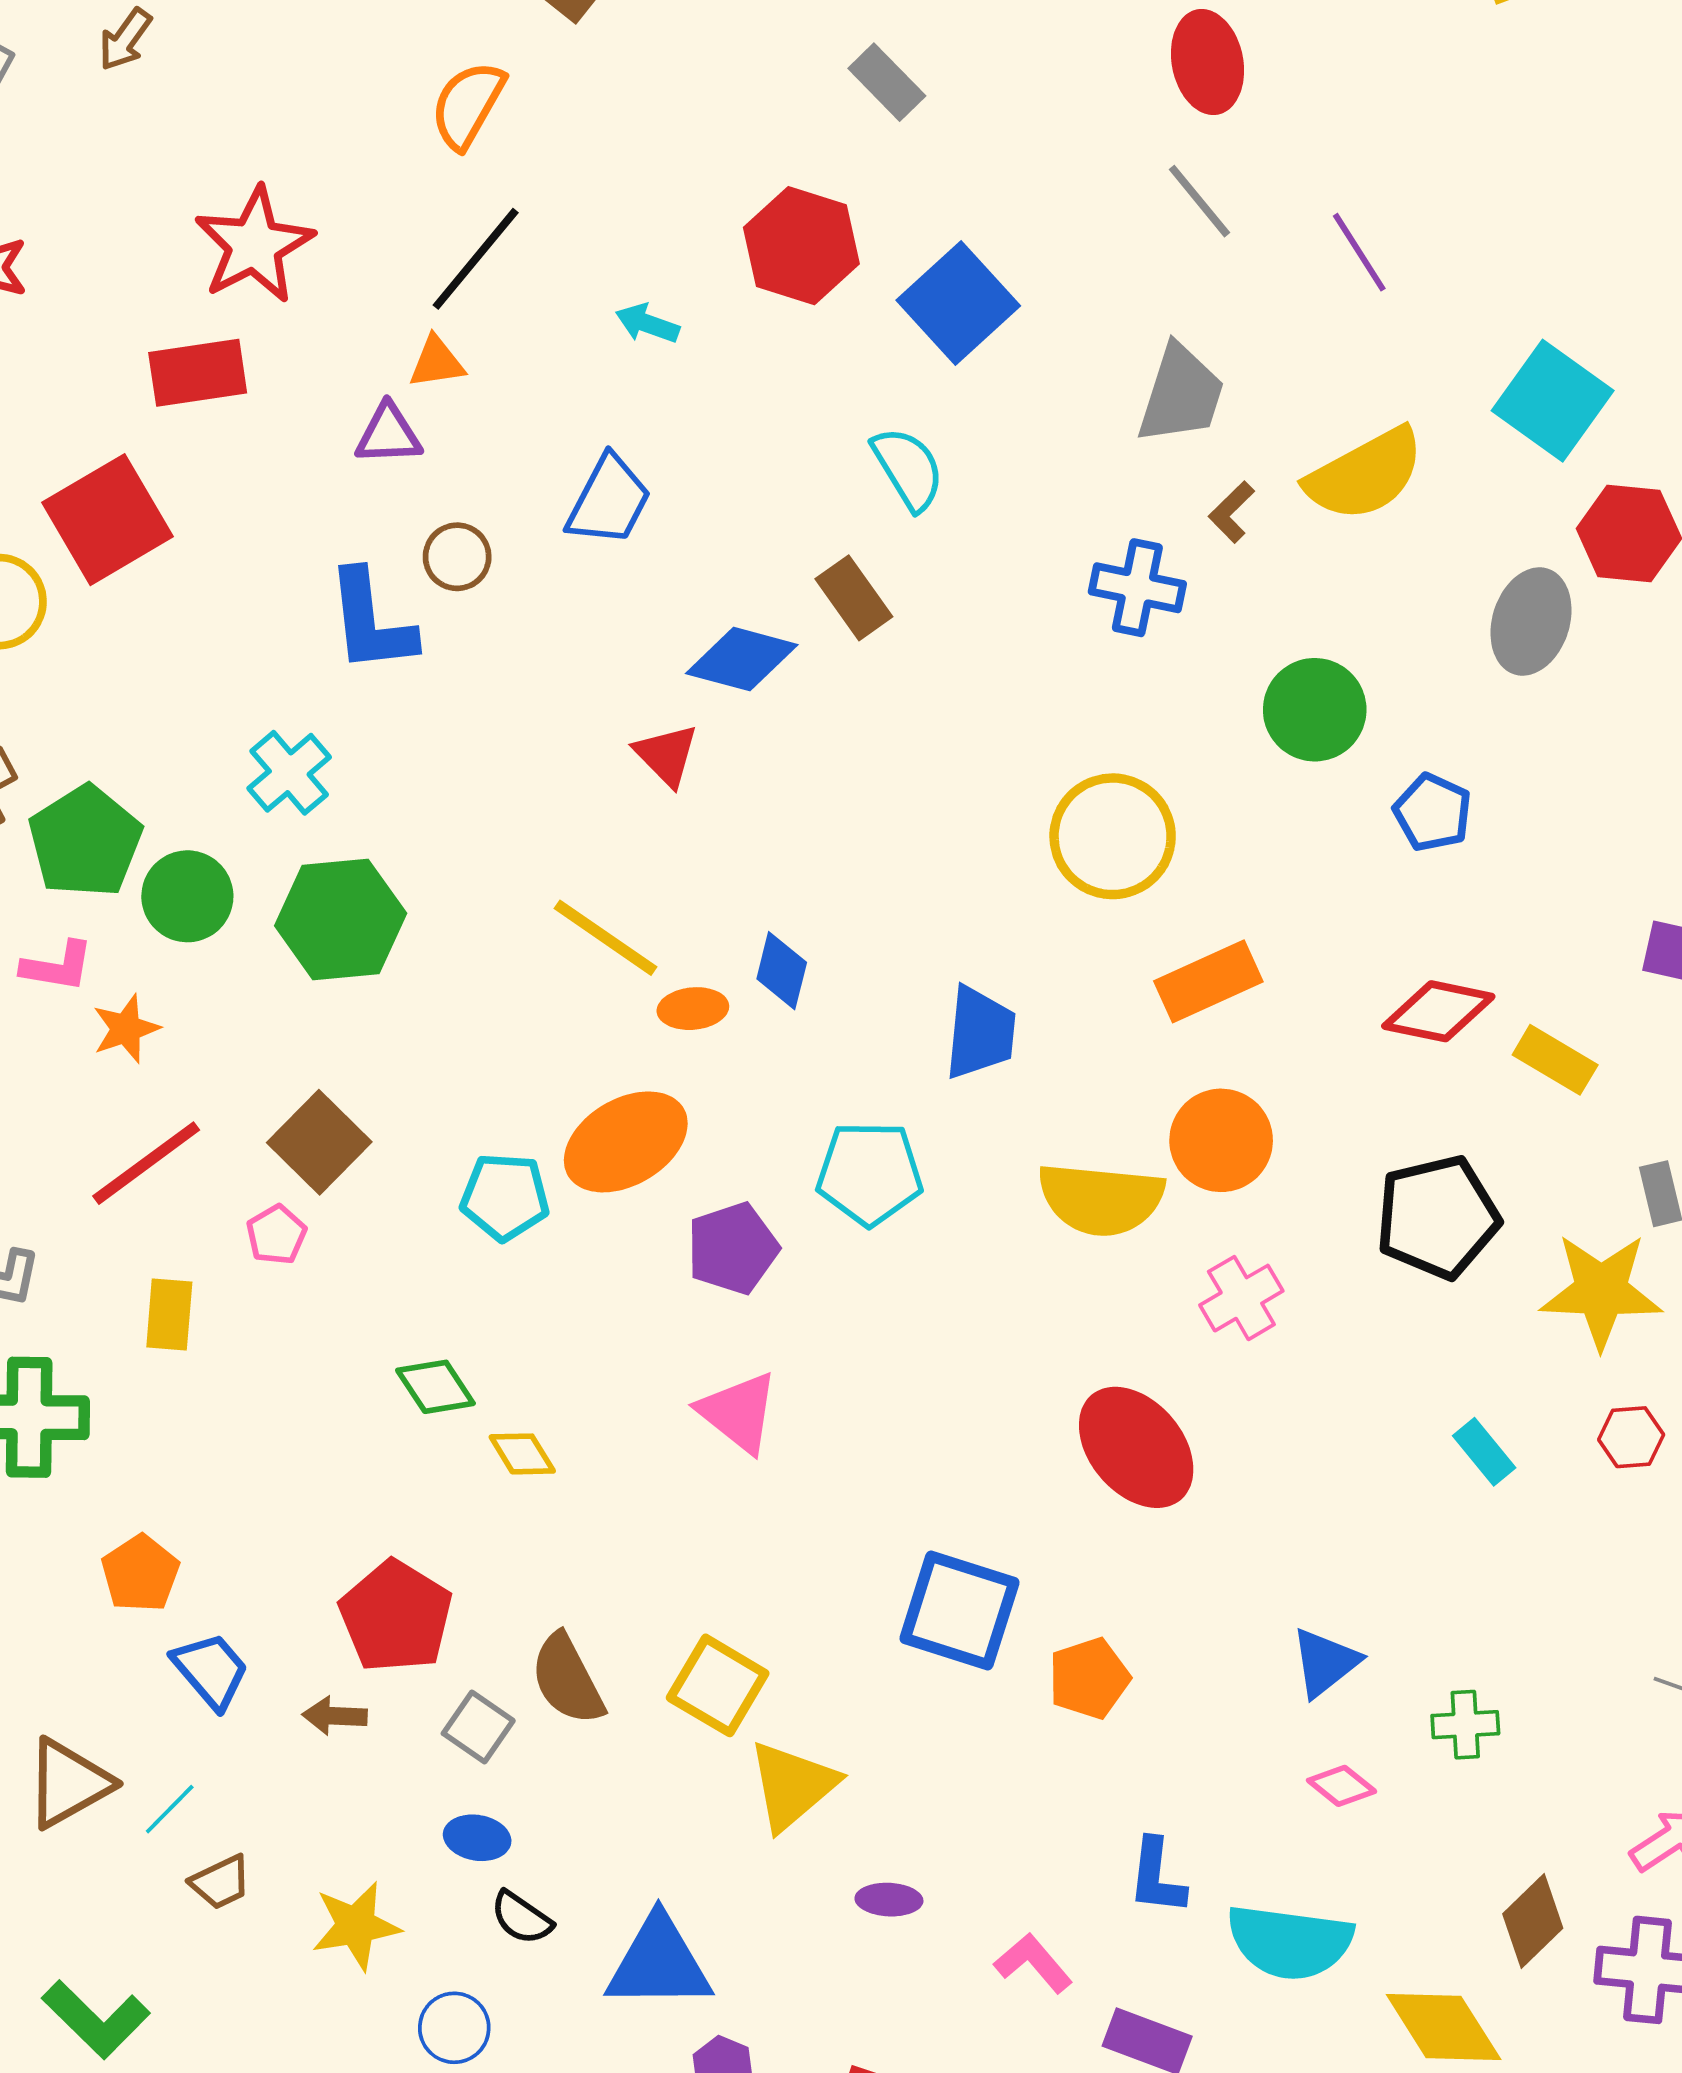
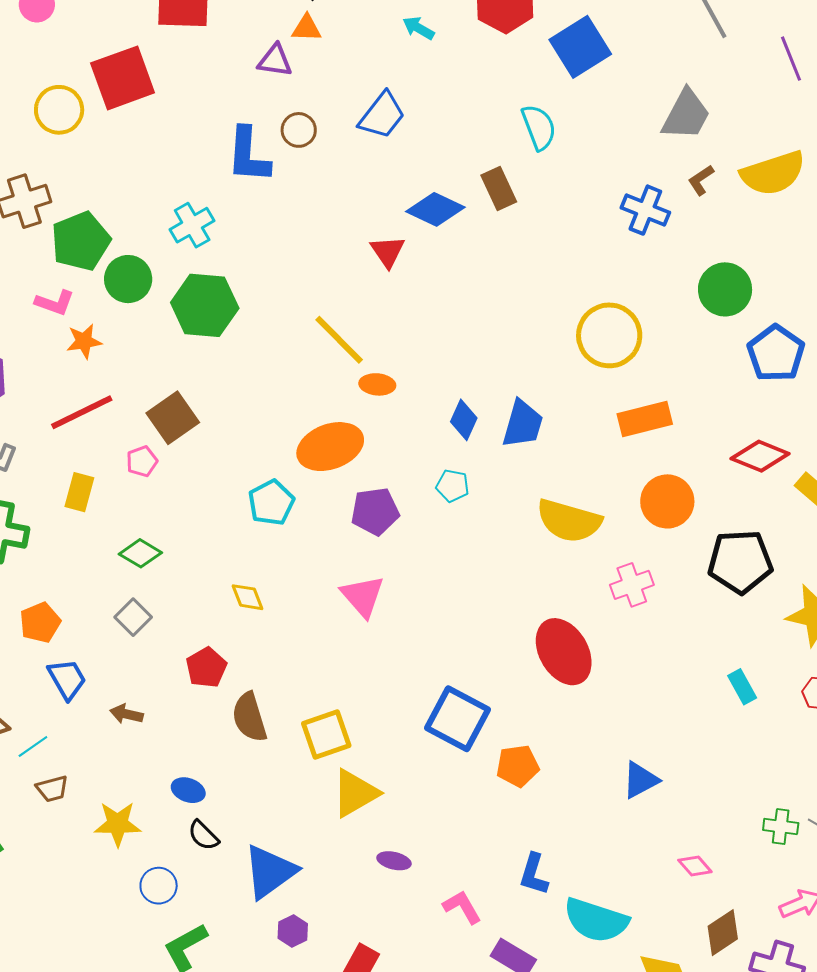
blue pentagon: (1433, 812) -> (776, 353), size x1.4
blue diamond: (782, 971) -> (464, 420), moved
orange circle: (1221, 1140) -> (667, 501), moved
cyan pentagon: (870, 1173) -> (453, 486), size x0.6
cyan pentagon: (505, 1197) -> (271, 503), moved, turned 30
green diamond: (435, 1387) -> (140, 553), moved, turned -36
red pentagon: (396, 1616) -> (206, 667), moved, size x0.7
yellow square: (718, 1685) -> (326, 735), turned 30
green cross: (1465, 1725) -> (781, 826), moved
gray square: (478, 1727) -> (133, 617), moved
pink diamond: (1342, 1786) -> (695, 866), moved
blue triangle: (659, 1963) -> (270, 872), turned -46

